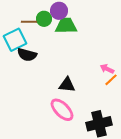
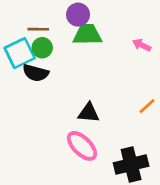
green circle: (44, 19) -> (42, 48), moved
pink arrow: (107, 69) -> (142, 45), moved

